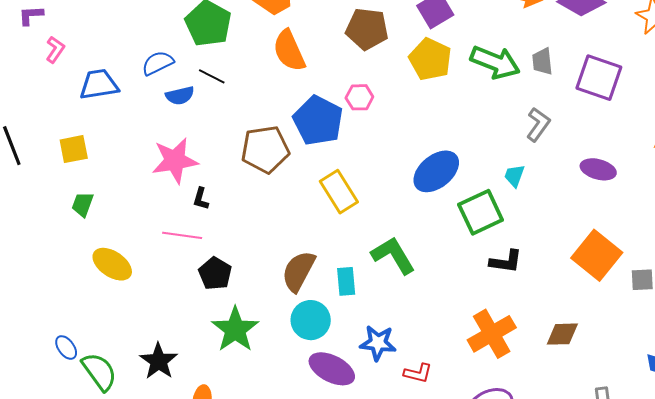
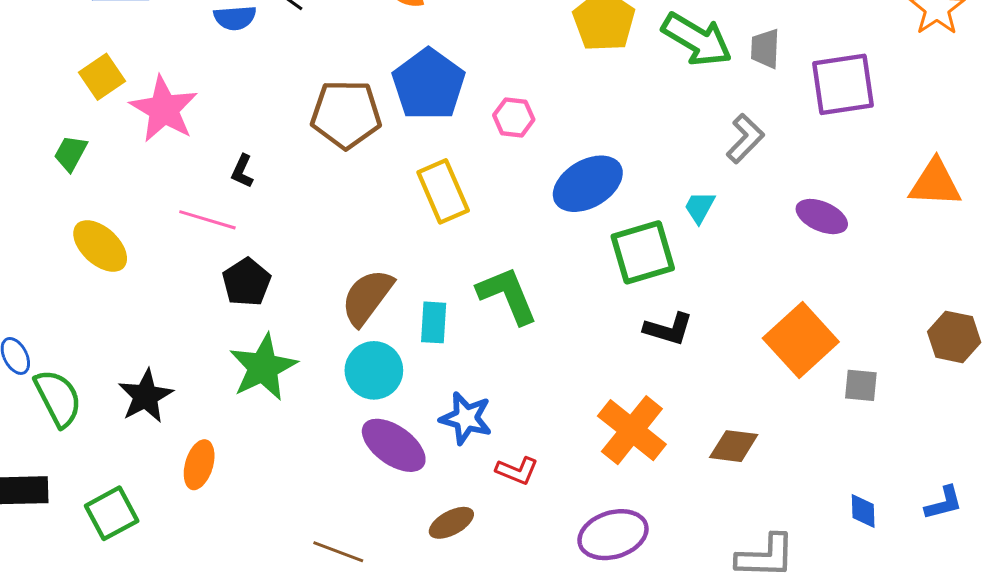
purple square: (599, 78) -> (843, 84), turned -36
pink hexagon: (359, 97) -> (514, 117), moved
yellow square: (74, 149) -> (102, 77), moved, turned -32
pink star: (175, 161) -> (164, 109), moved, turned 30
orange cross: (492, 334) -> (632, 430), turned -30

